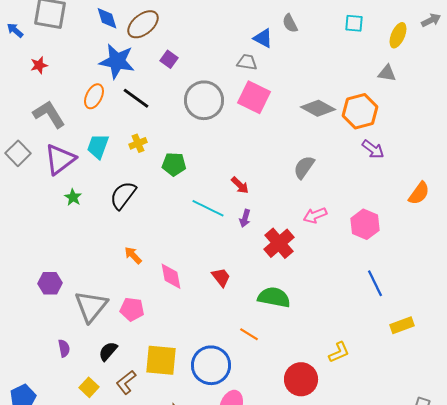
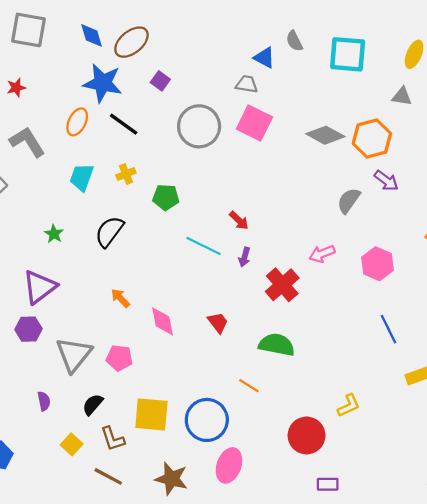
cyan square: (354, 23) -> (348, 54), moved, size x1.8
purple triangle: (60, 159) -> (39, 287), moved
gray semicircle: (304, 167) -> (349, 201), moved
brown L-shape: (126, 382) -> (113, 439), turned -70

